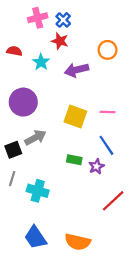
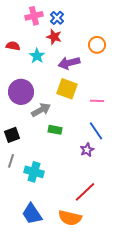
yellow square: (75, 116) -> (67, 89), moved
gray arrow: (35, 138) -> (41, 110), moved
green rectangle: (74, 160) -> (55, 130), moved
red line: (113, 201) -> (85, 192), moved

